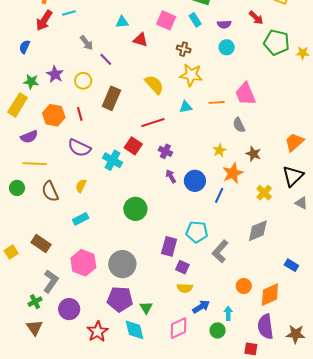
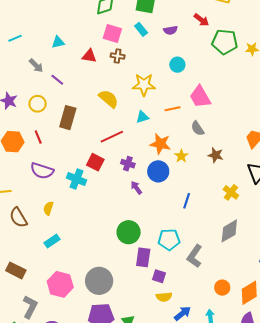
cyan triangle: (122, 22) -> (58, 42), moved
cyan circle: (227, 47) -> (177, 65), moved
brown cross: (184, 49) -> (118, 56), moved
orange star: (233, 173) -> (160, 144), moved, turned -30
blue circle: (195, 181) -> (158, 171), moved
green circle: (135, 209) -> (129, 232), moved

